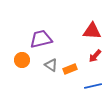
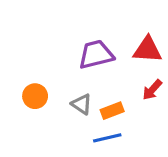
purple trapezoid: (41, 39) -> (96, 54), moved
blue line: (93, 86) -> (107, 138), moved

